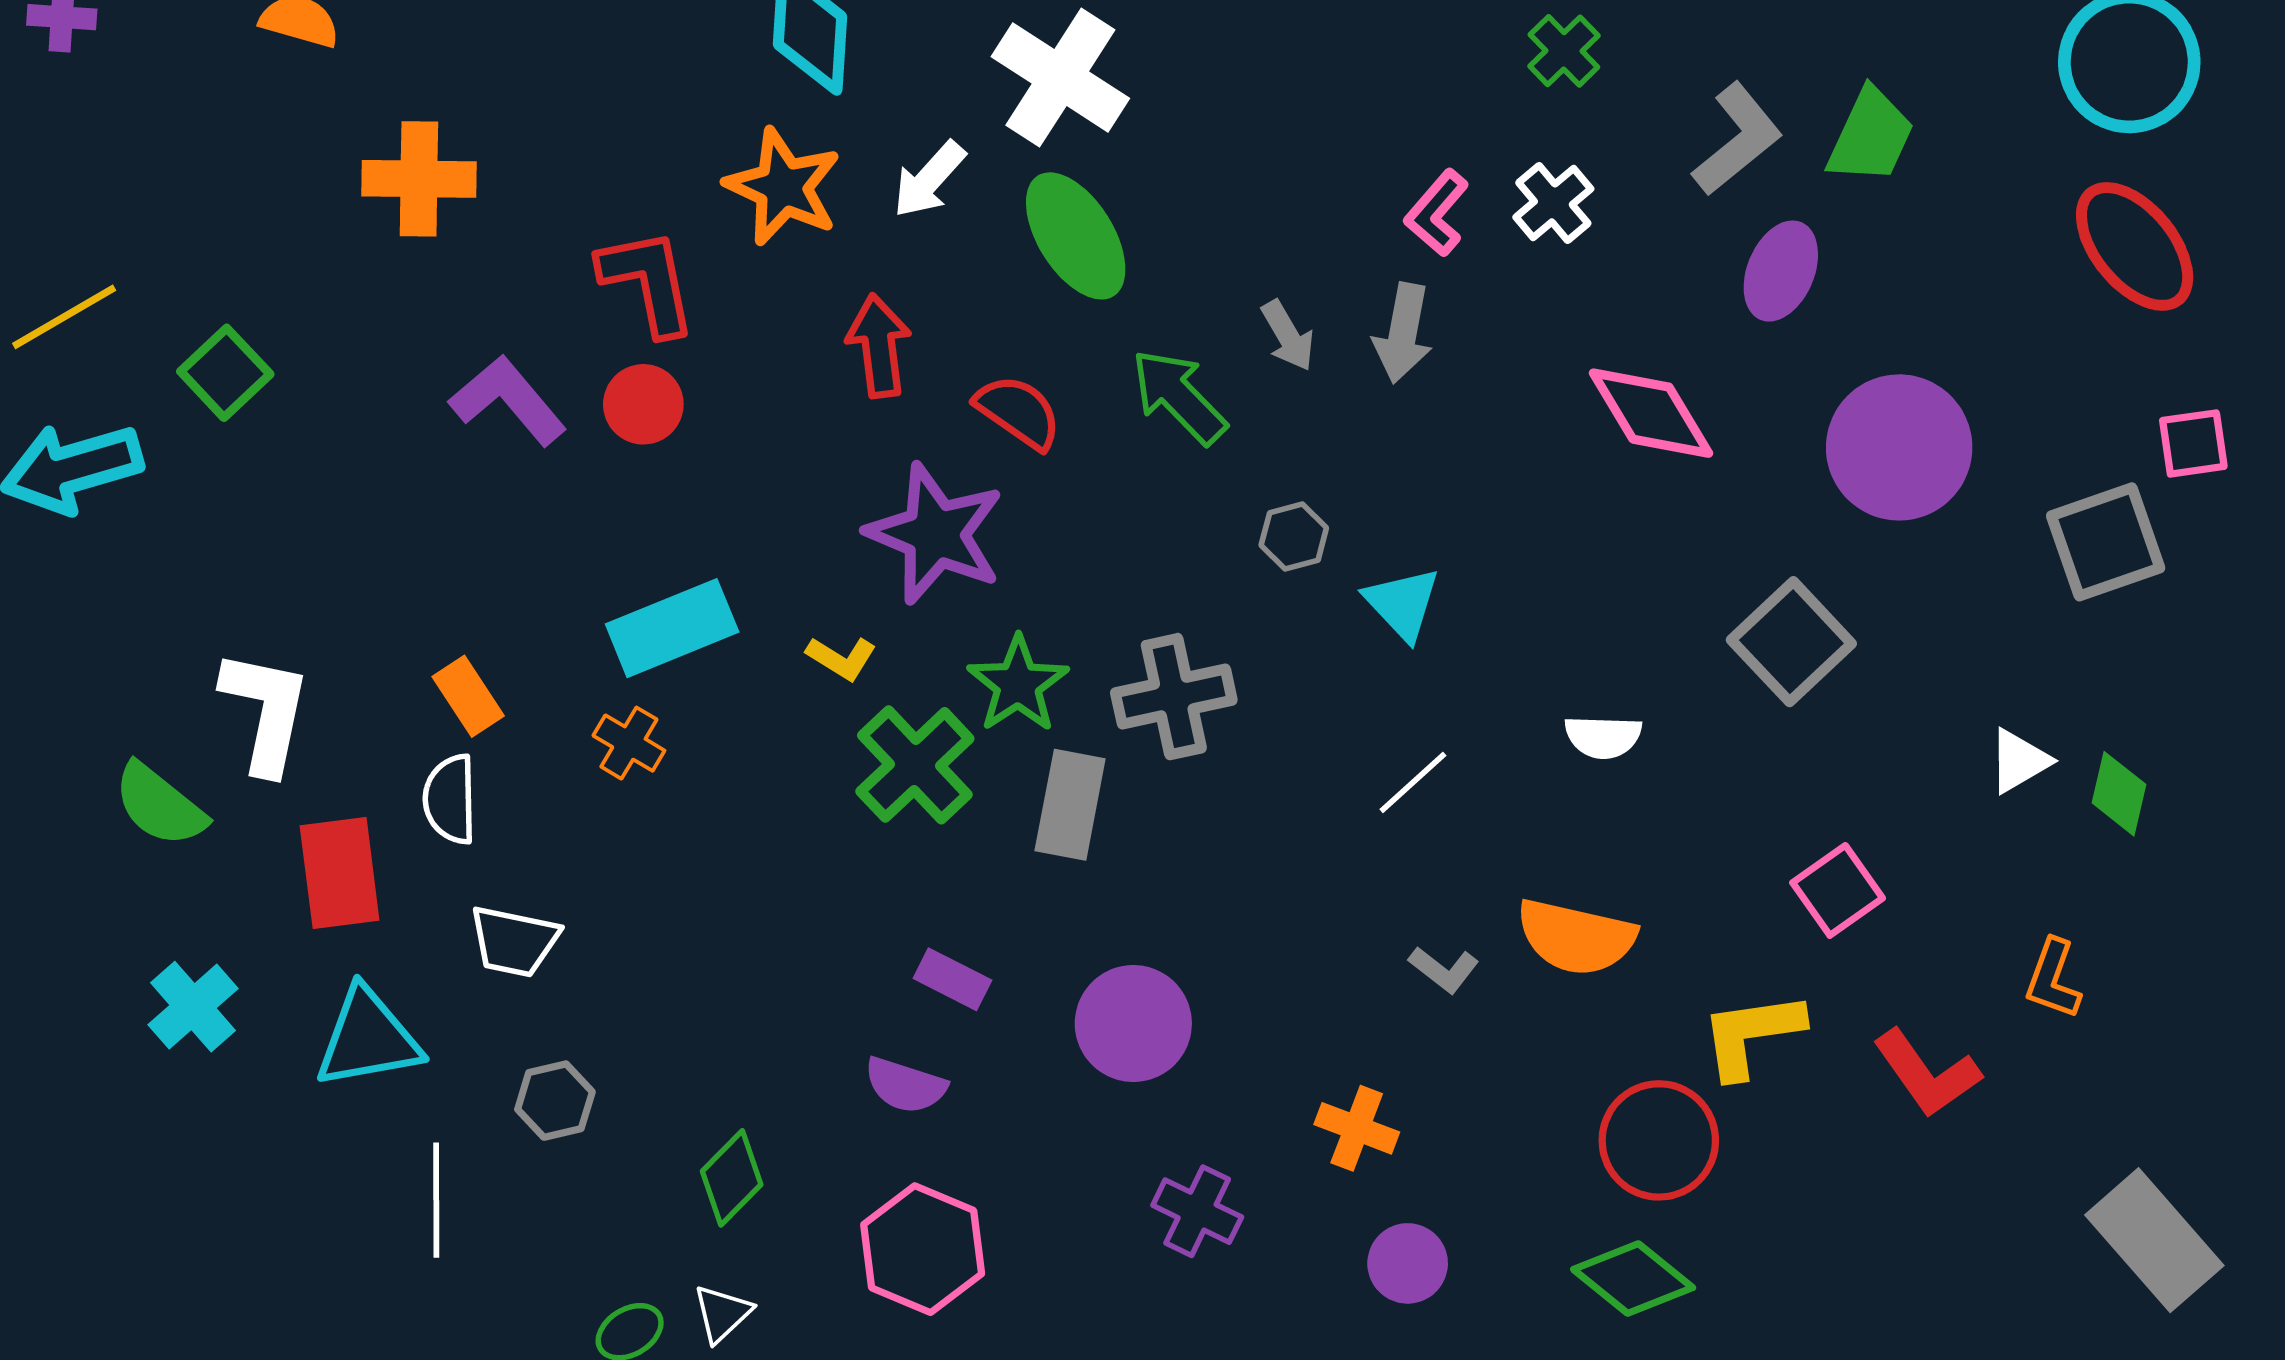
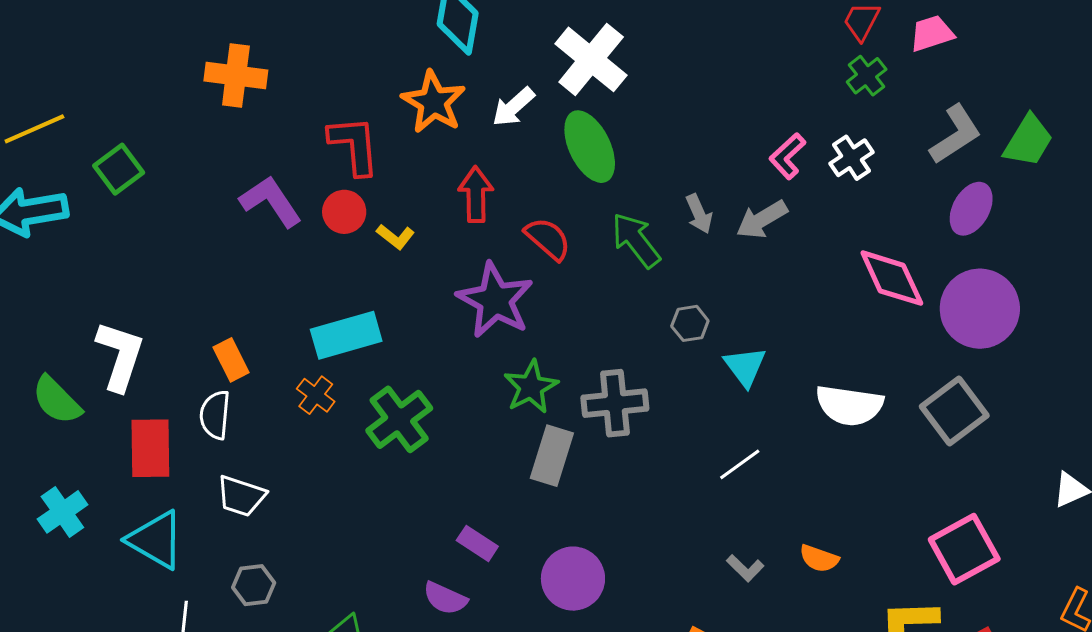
gray arrow: (1403, 333) -> (762, 219), turned 42
purple circle: (1899, 447) -> (980, 309), moved
yellow L-shape: (841, 658) -> (396, 237), moved
white semicircle: (1603, 737) -> (849, 405), moved, size x1.6
green cross: (915, 765) -> (399, 419), moved
pink square: (1838, 890) -> (964, 549), size x1.4
orange semicircle: (1576, 937) -> (819, 559), size x0.6
cyan triangle: (368, 1038) -> (156, 540), turned 34

